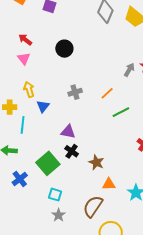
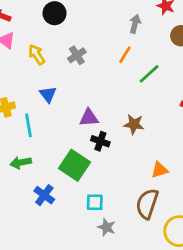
gray arrow: (129, 70) -> (135, 24), moved
yellow arrow: (29, 89) -> (37, 55), moved
gray cross: (75, 92) -> (77, 55), moved
brown star: (96, 162) -> (134, 124), moved

